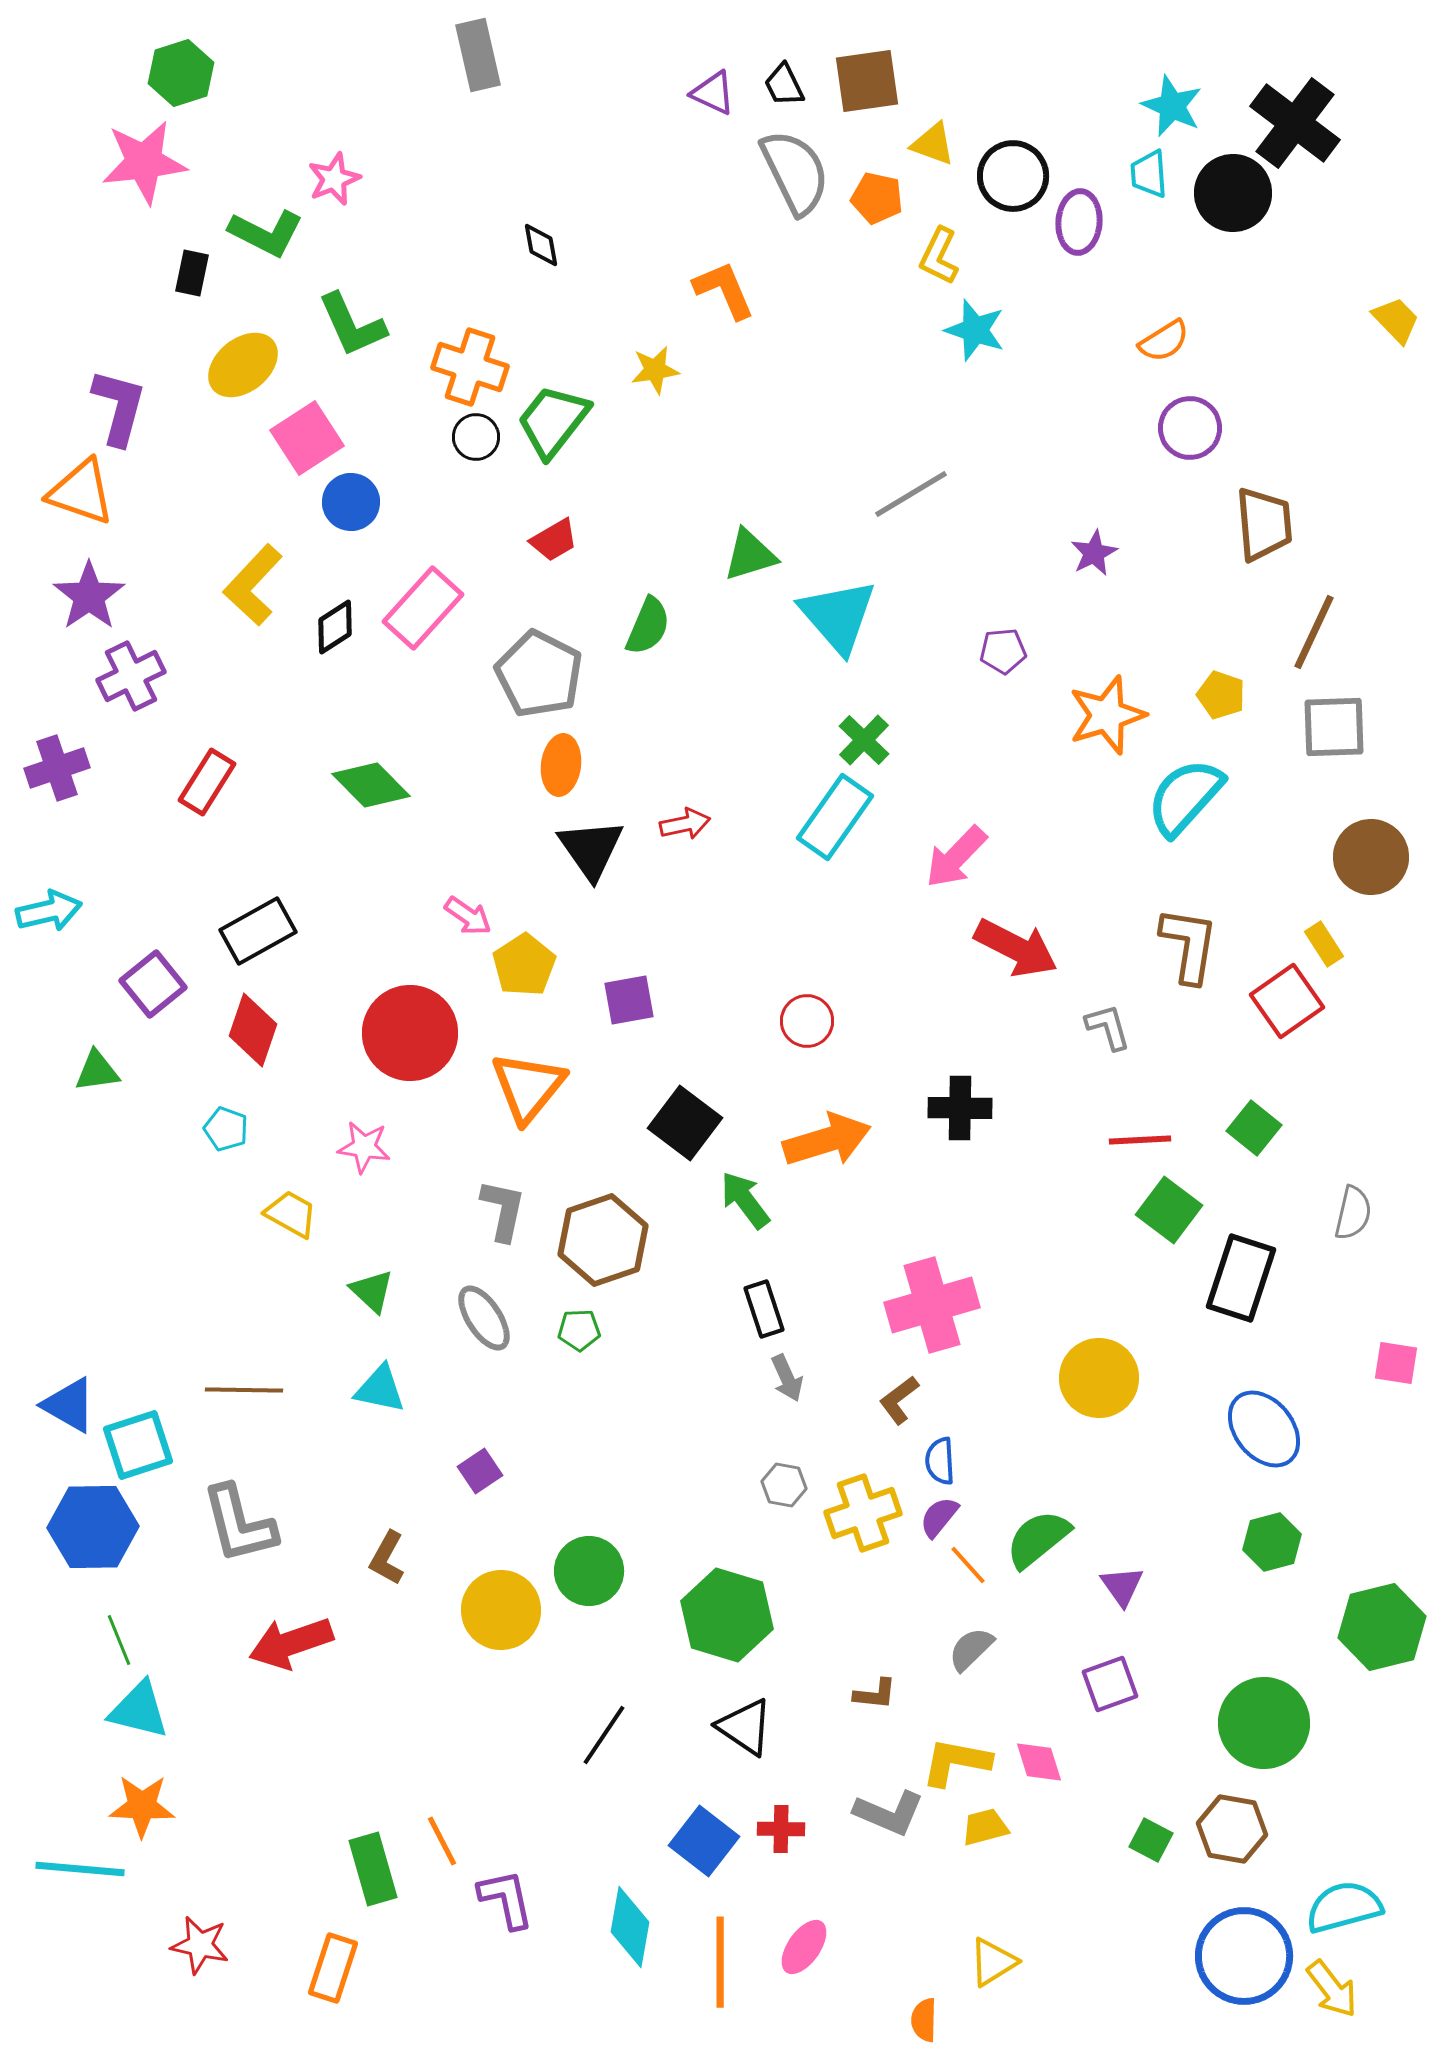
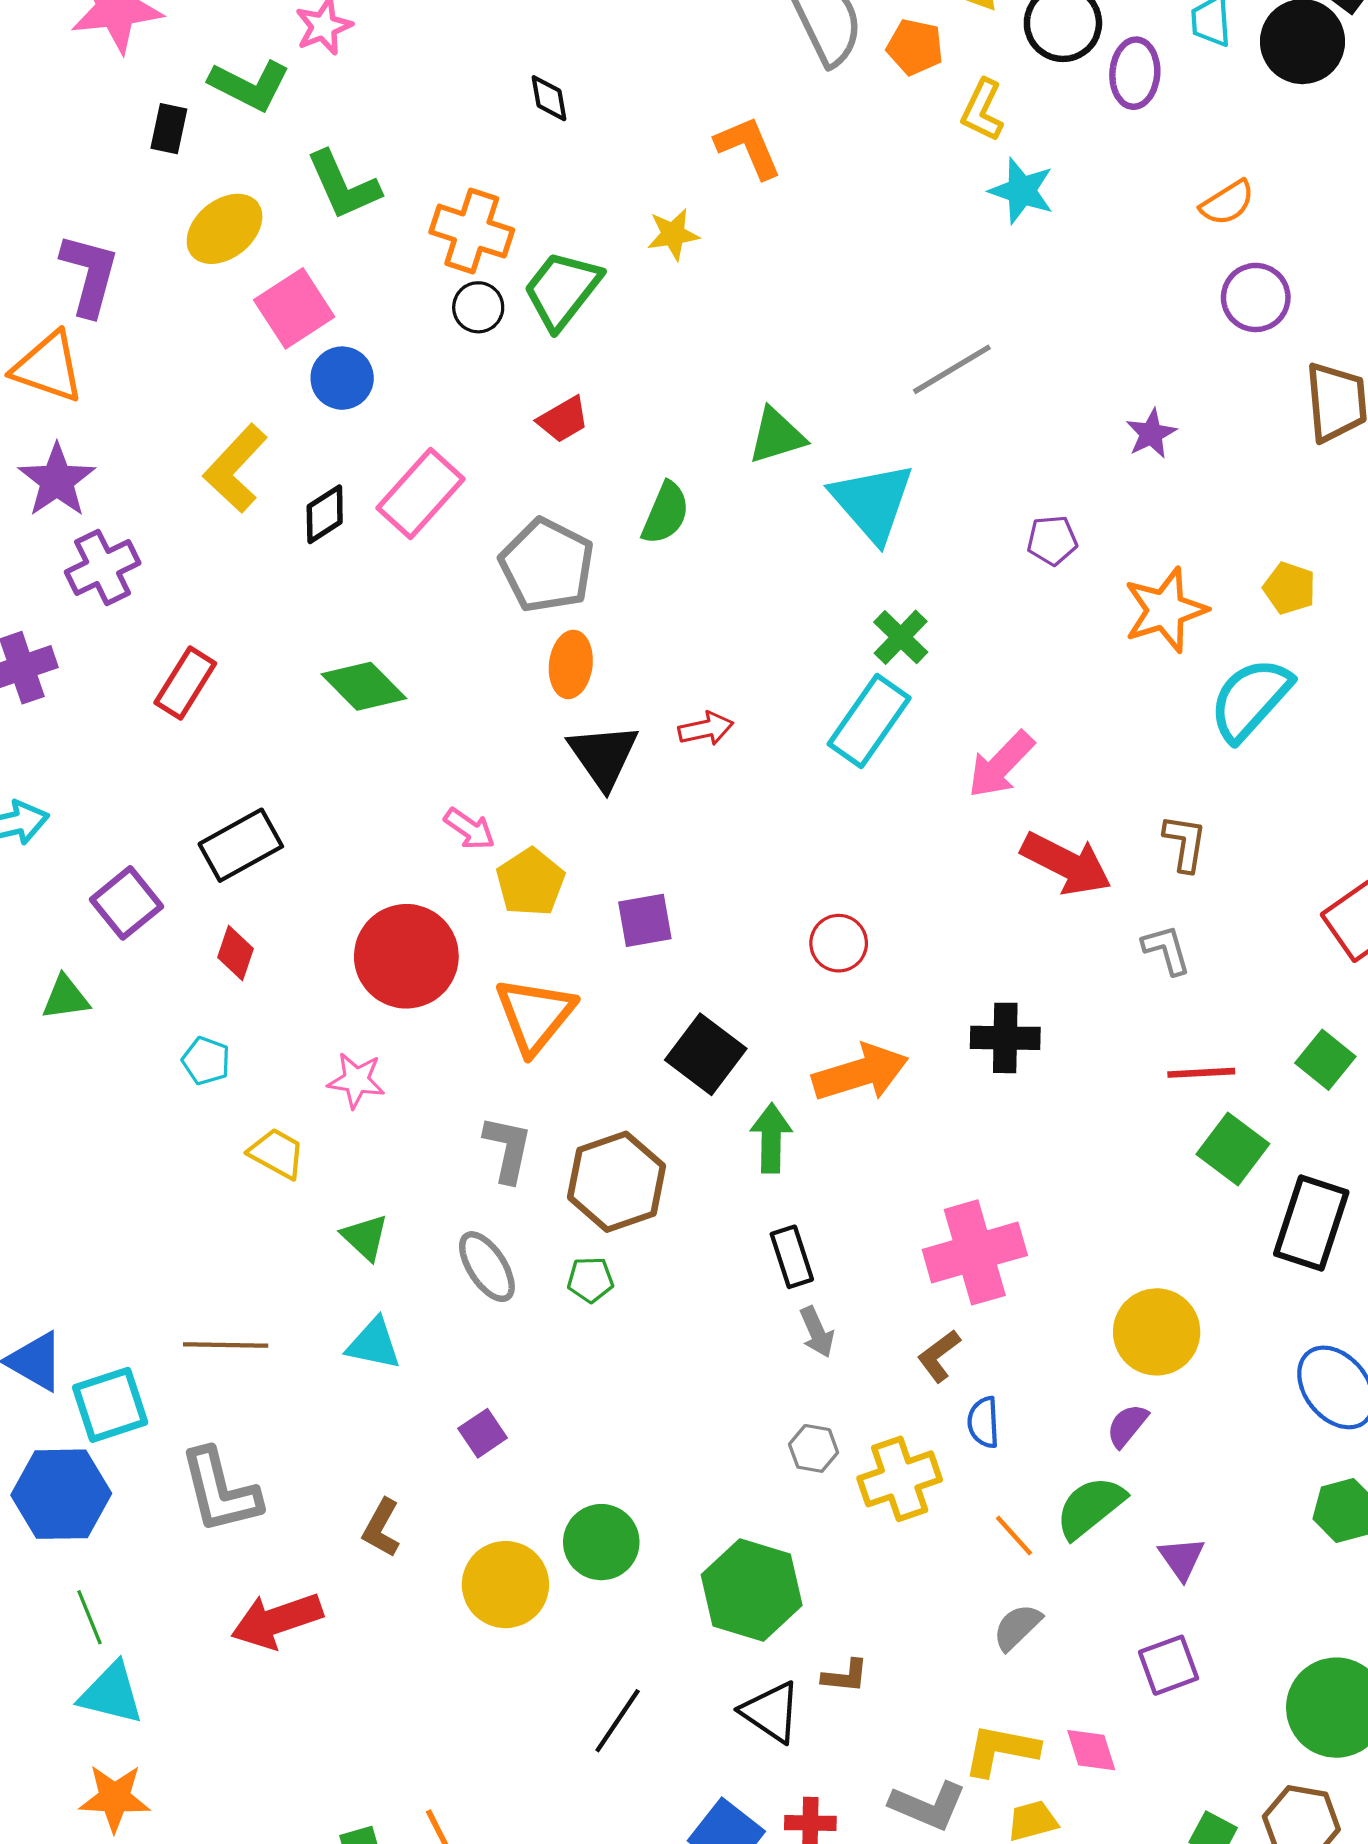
brown L-shape: (1189, 945) -> (1185, 843), moved, size x0.7
red diamond: (253, 1030) -> (235, 953), size x0.7
green arrow: (745, 1200) -> (771, 1138), turned 38
purple semicircle: (939, 1517) -> (1127, 1426), moved
brown L-shape: (875, 1694) -> (845, 1676), moved

